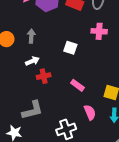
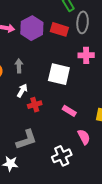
white square: (70, 48) -> (59, 74), size x1.6
white arrow: (32, 61) -> (22, 91), turned -32

